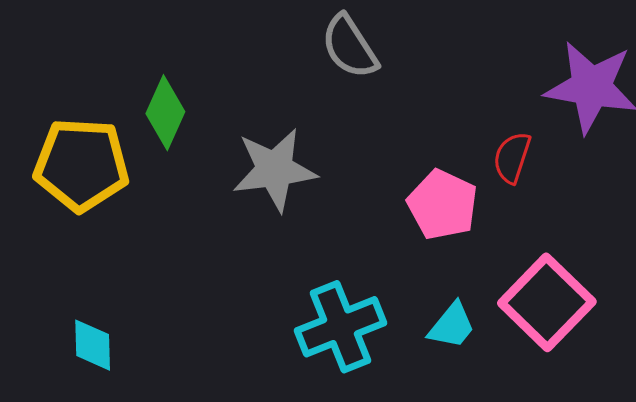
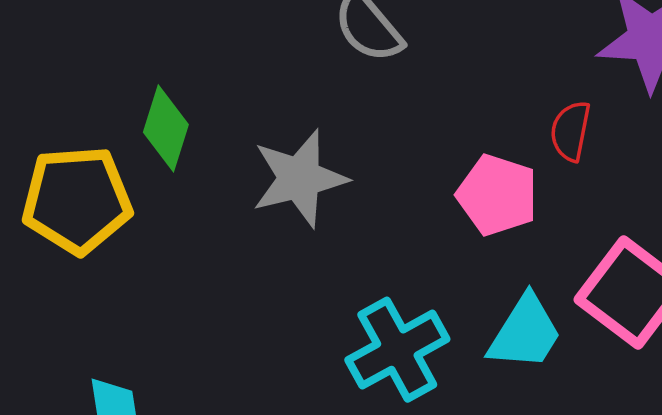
cyan trapezoid: (452, 326) -> (525, 333), size x1.4

